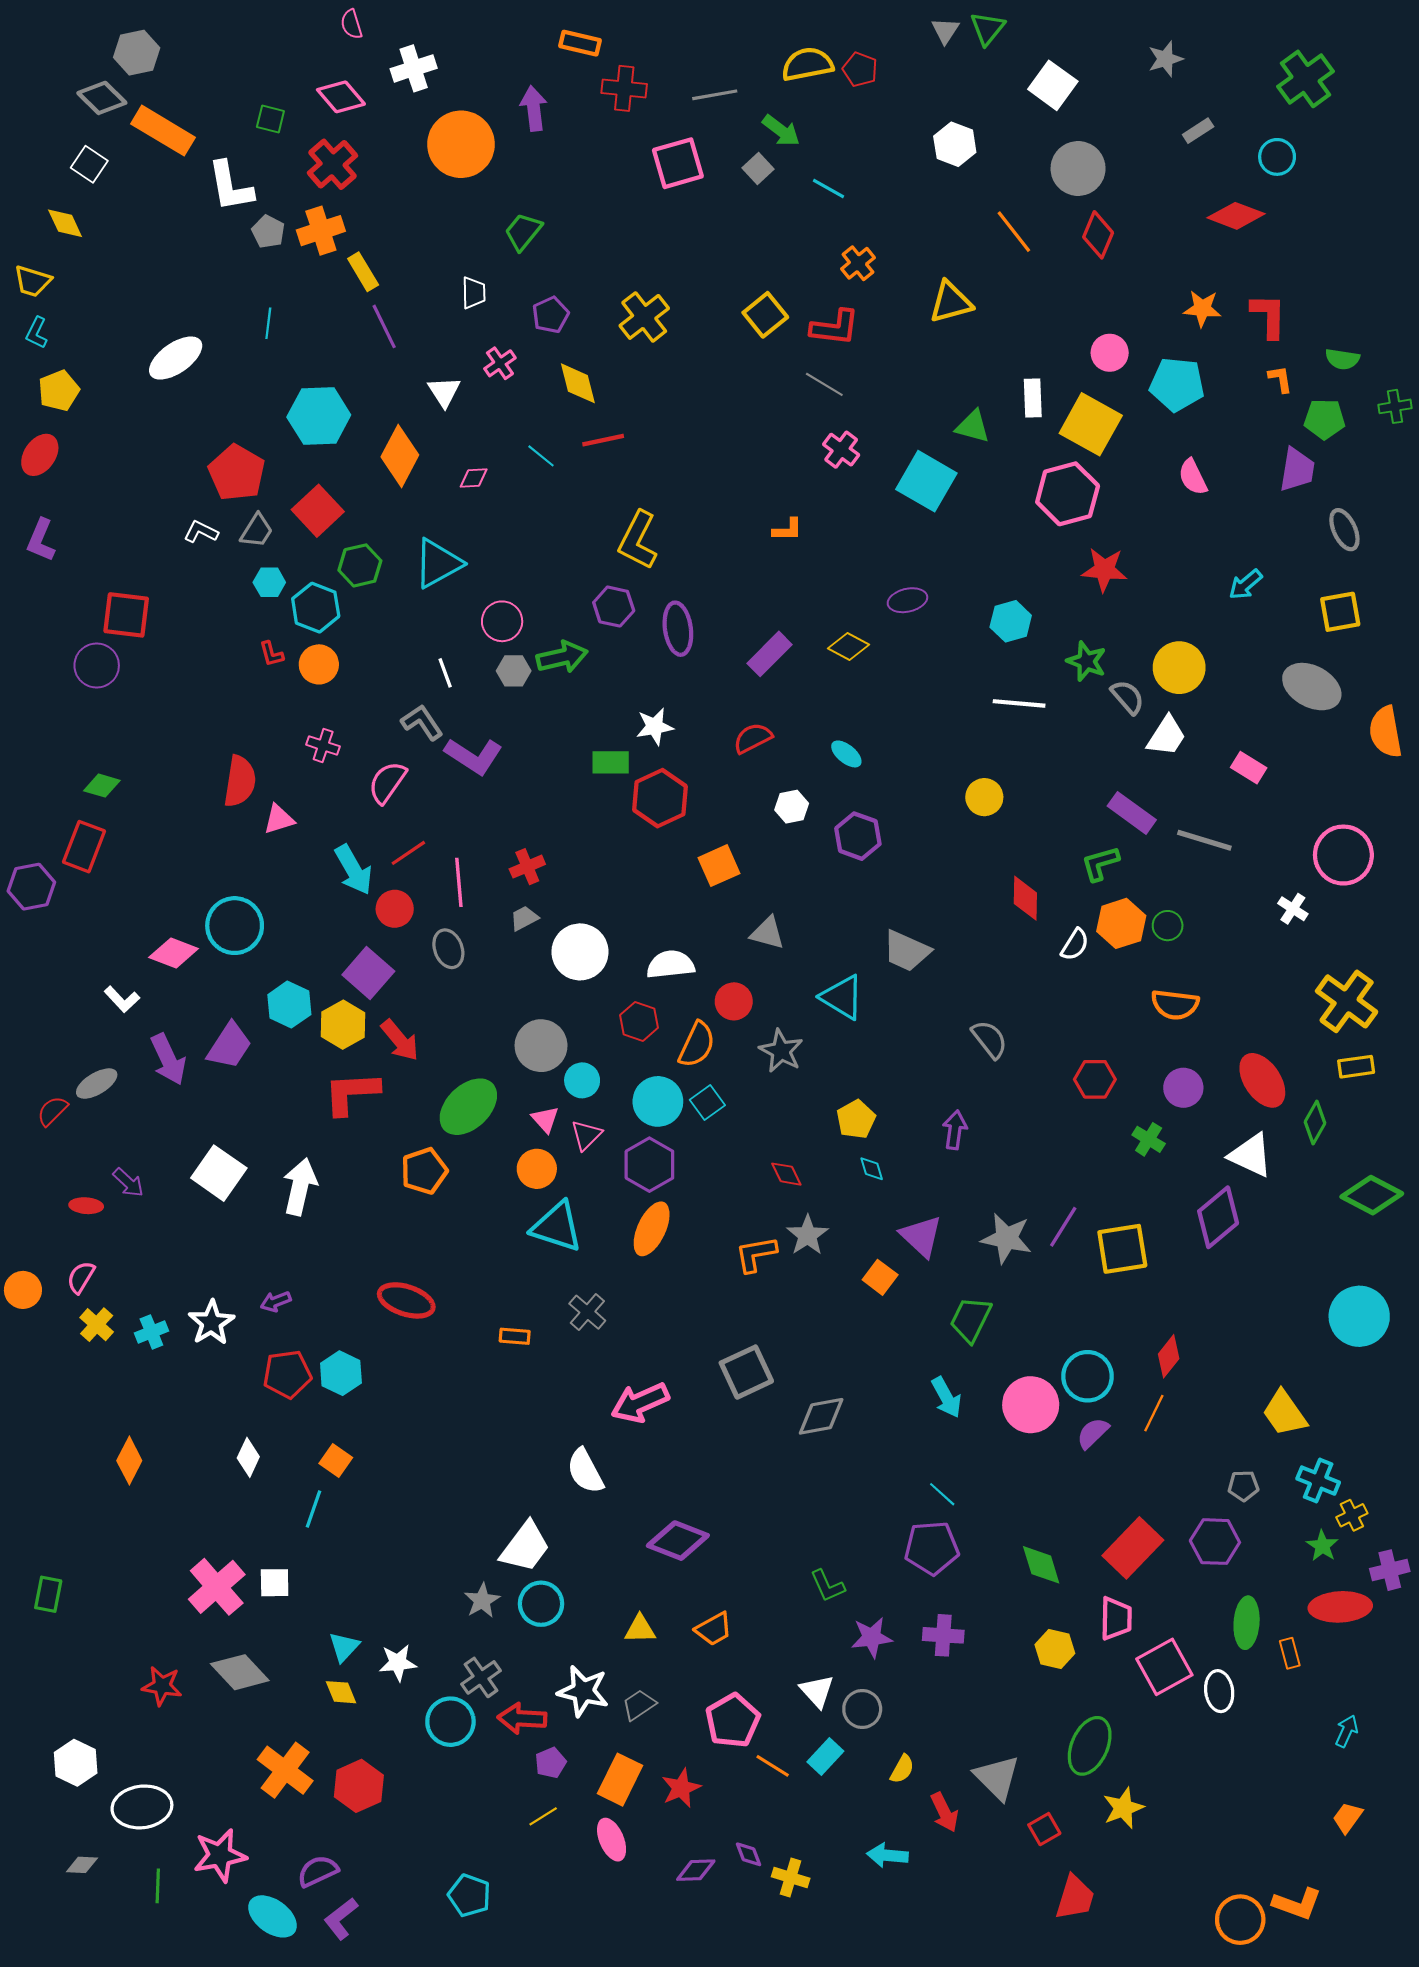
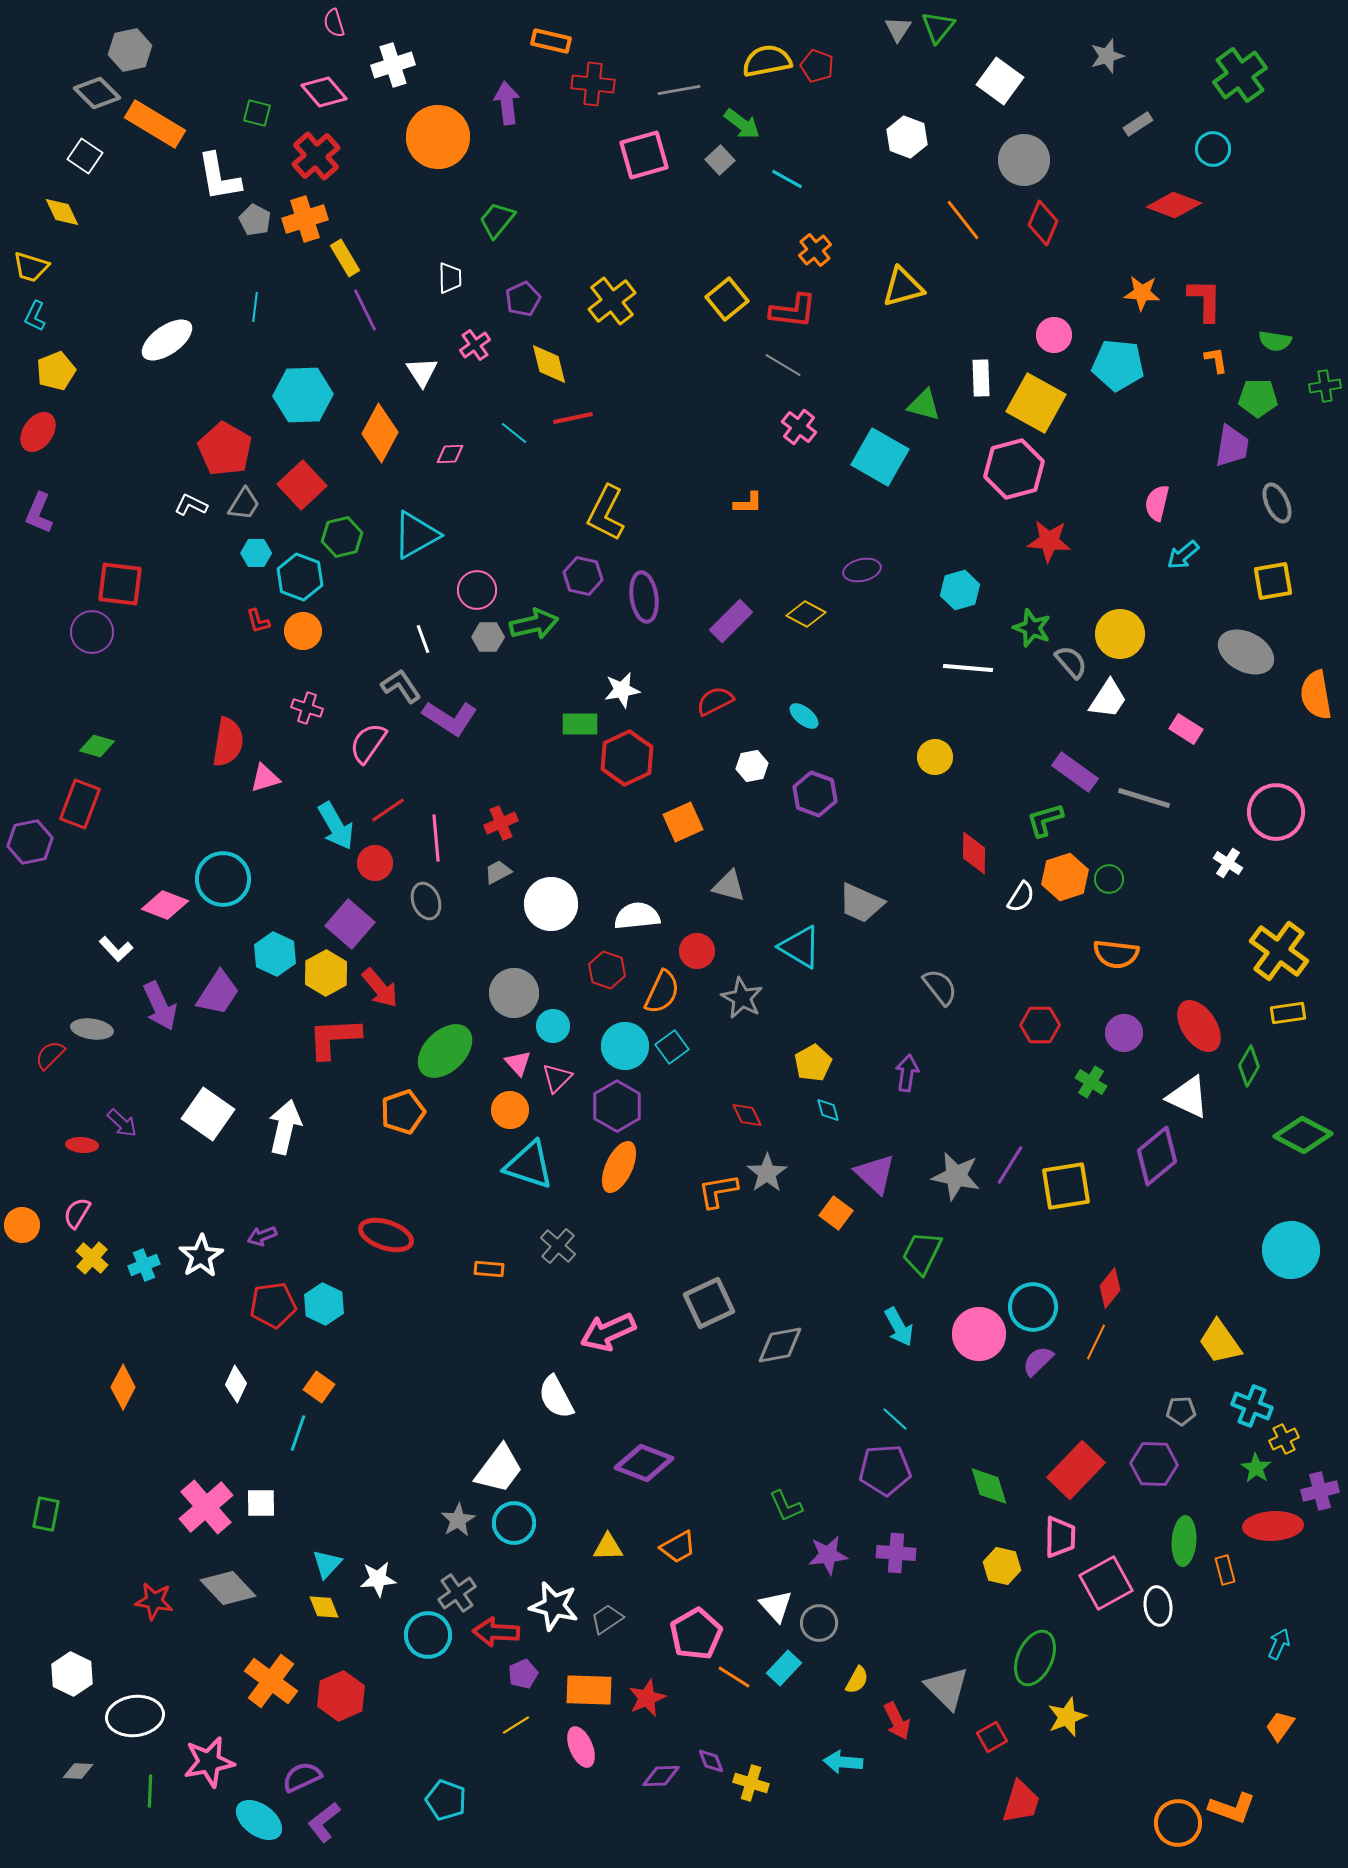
pink semicircle: (1193, 477) -> (1157, 503), moved, turned 39
gray ellipse: (97, 1084) -> (92, 1029), turned 39
orange rectangle: (620, 1780) -> (589, 1690), turned 66

